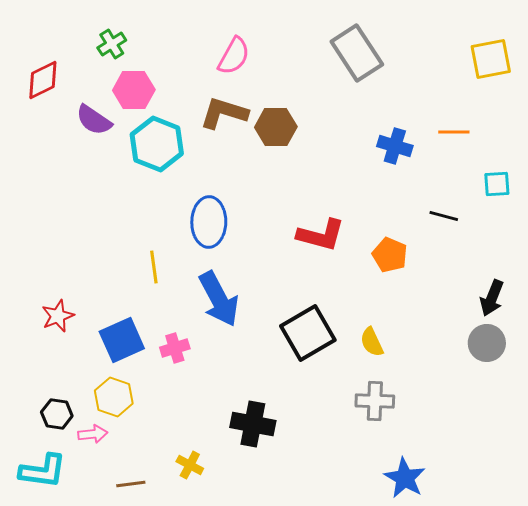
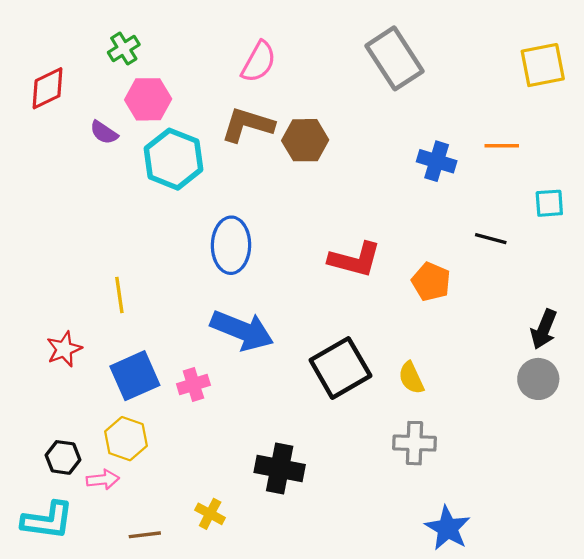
purple semicircle: (94, 120) -> (104, 132), size x0.7
yellow line: (154, 267) -> (119, 295), moved
blue arrow: (219, 299) -> (242, 330), turned -40

